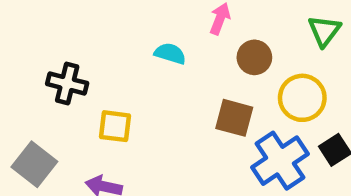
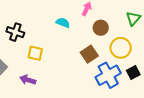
brown square: (234, 118) -> (89, 54), turned 36

